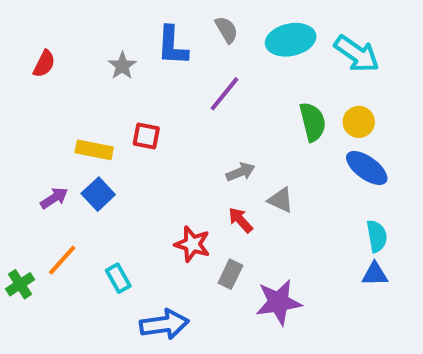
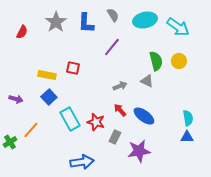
gray star: (122, 66) -> (56, 22), moved, size x1.5
blue ellipse: (367, 168) -> (144, 116), moved
purple arrow: (54, 198) -> (16, 99), moved, turned 48
gray triangle: (281, 200) -> (147, 81), moved
cyan rectangle: (118, 278) -> (70, 119), moved, size x1.6

